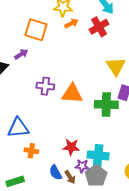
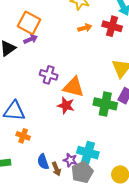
orange arrow: (72, 23) -> (85, 28), moved
red cross: (99, 27) -> (112, 26), turned 36
orange square: (36, 30) -> (29, 23), moved
red star: (71, 147) -> (66, 105), moved

